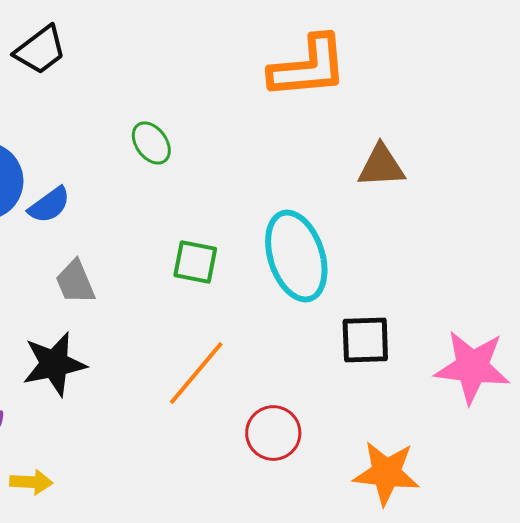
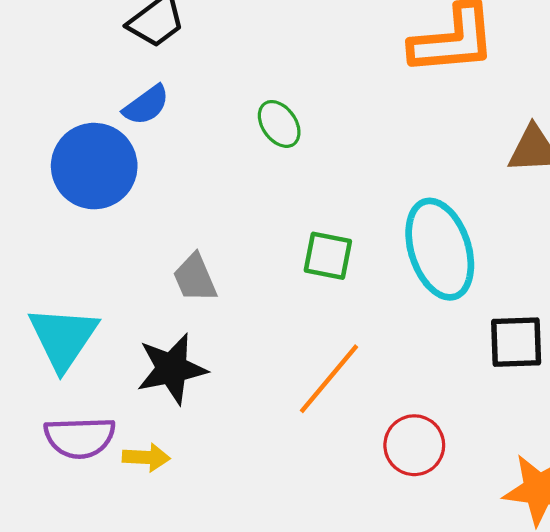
blue semicircle: (49, 205) -> (146, 105), moved
yellow arrow: (31, 482) -> (146, 457), moved

